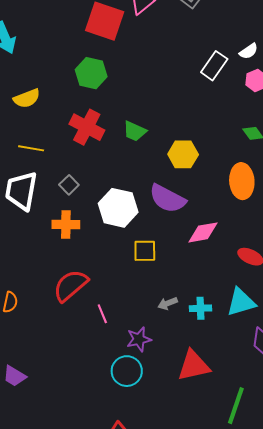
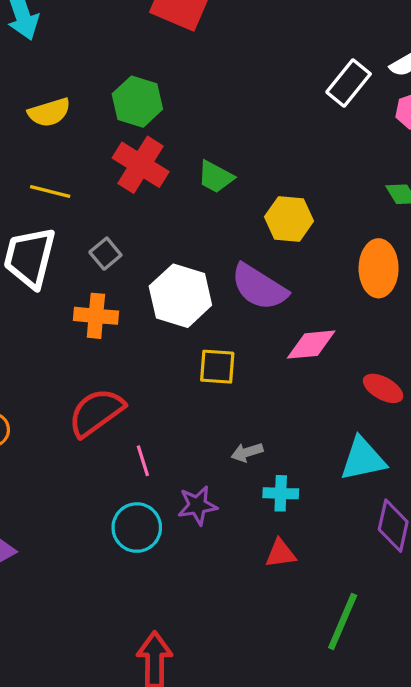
green hexagon: (91, 73) -> (137, 102), moved
cyan cross: (200, 308) -> (281, 493), moved
red triangle: (194, 366) -> (281, 553), size x0.6
cyan circle: (127, 371) -> (137, 528), moved

